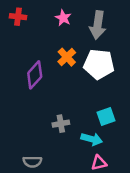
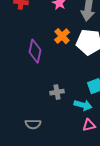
purple diamond: (35, 75) -> (35, 51), turned -30

